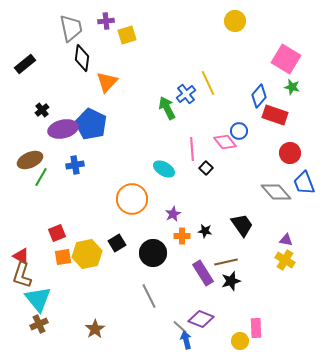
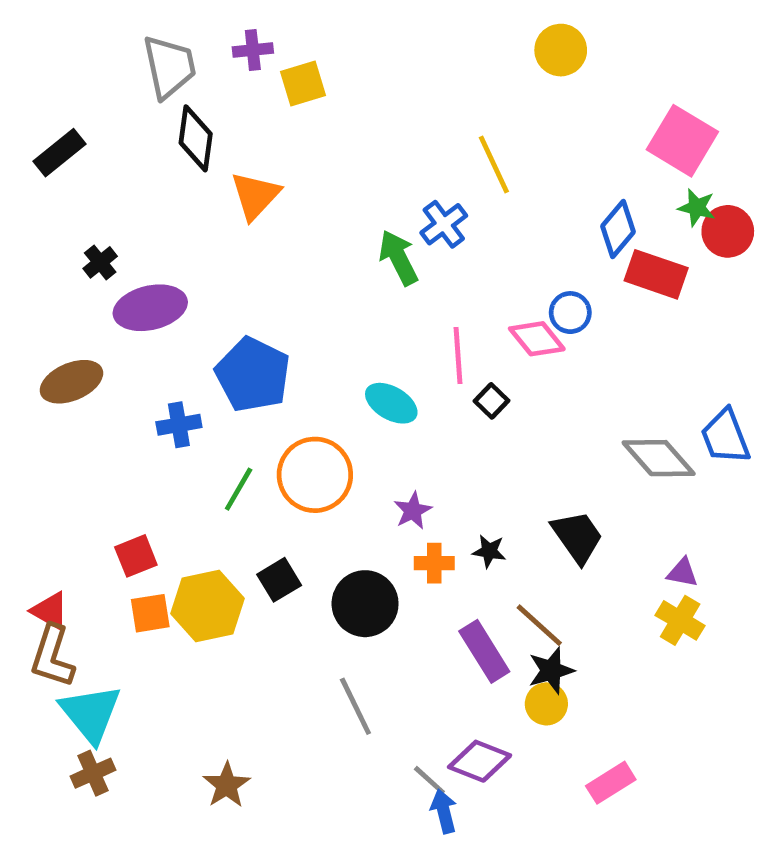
yellow line: (208, 83) -> (494, 165), moved
blue pentagon: (91, 124) -> (253, 375), moved
red circle: (290, 153) -> (728, 231), moved
blue cross: (75, 165) -> (179, 425), moved
green line: (41, 177) -> (239, 489), moved
brown line: (226, 262) -> (539, 625), turned 55
pink rectangle: (256, 328) -> (611, 783), turned 60
yellow circle: (240, 341) -> (546, 704), moved

